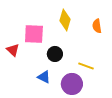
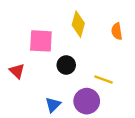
red triangle: (13, 50) -> (17, 71), moved
blue triangle: (44, 77) -> (53, 105), moved, turned 48

